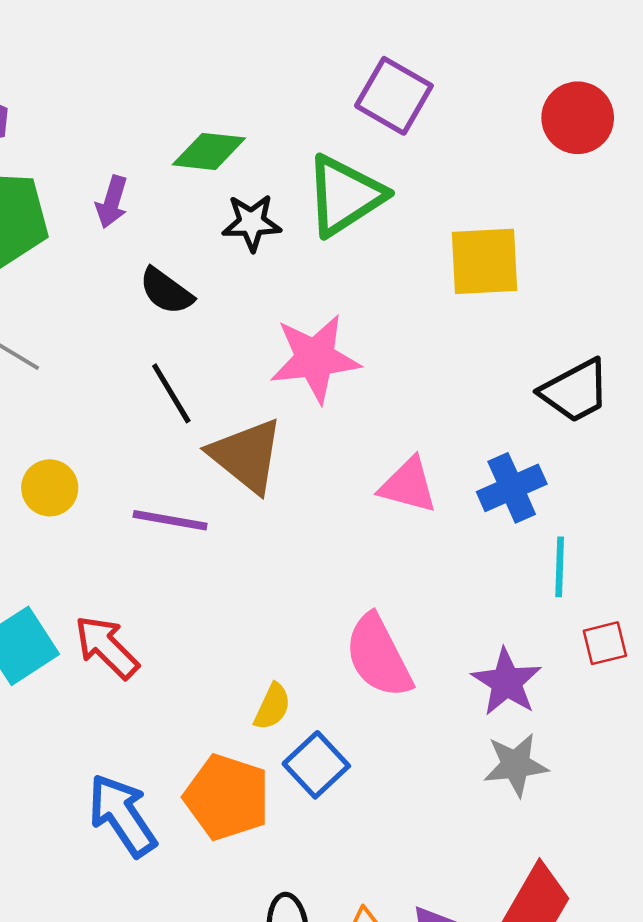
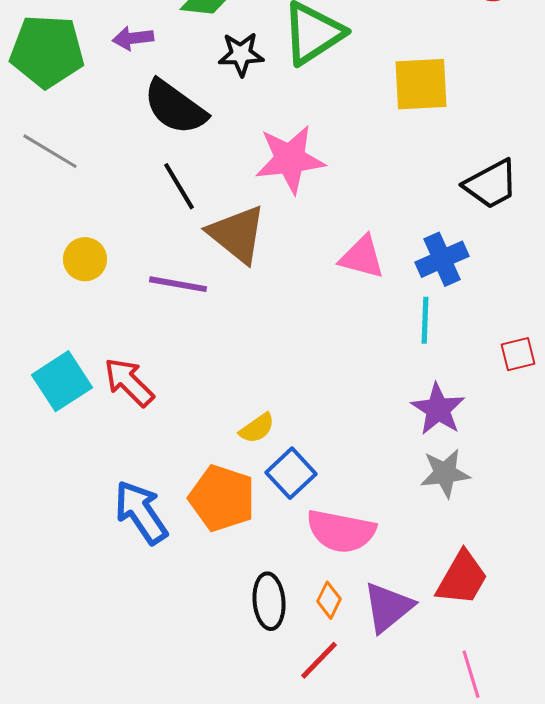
purple arrow: (112, 202) -> (133, 38), turned 66
black semicircle: (166, 291) -> (175, 107), size x1.5
cyan line: (560, 567) -> (425, 320), moved
red square: (605, 643) -> (518, 354), moved
pink semicircle: (378, 656) -> (341, 531), moved, turned -52
yellow semicircle: (272, 707) -> (257, 428), turned 30

